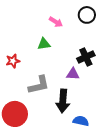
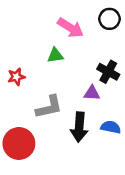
pink arrow: (56, 22) -> (70, 28), size x1.5
black cross: (86, 57) -> (108, 72), turned -36
blue semicircle: (81, 121) -> (111, 127), moved

